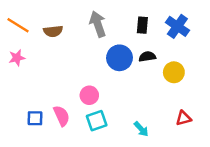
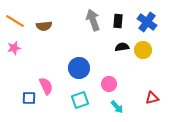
gray arrow: (98, 24) -> (93, 20), moved
blue circle: (119, 58) -> (79, 68), moved
yellow circle: (174, 72) -> (143, 50), moved
pink circle: (89, 95) -> (109, 84), moved
pink semicircle: (62, 116) -> (46, 86), moved

